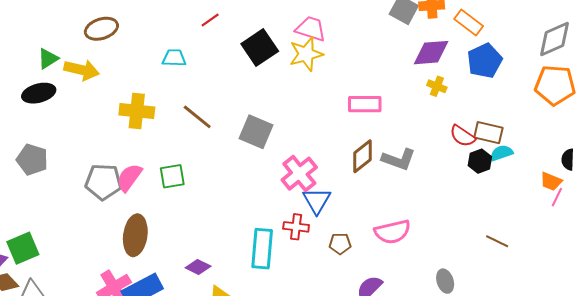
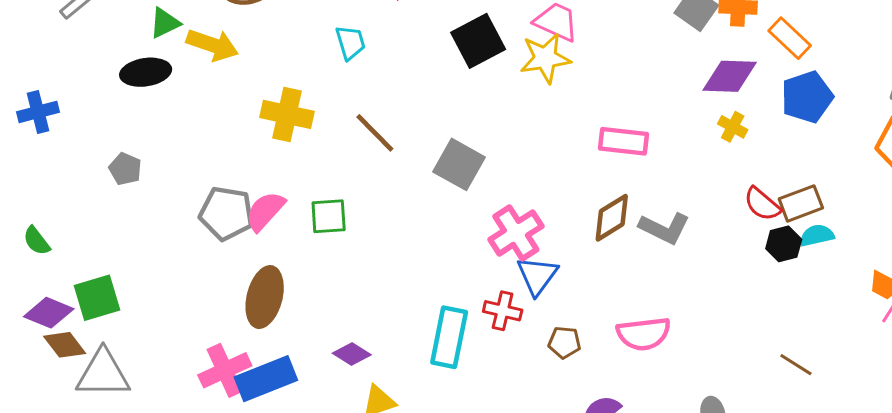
cyan trapezoid: (174, 58) -> (350, 42), turned 65
brown rectangle: (488, 133) -> (801, 203), turned -40
gray pentagon: (32, 160) -> (125, 169), size x0.7

